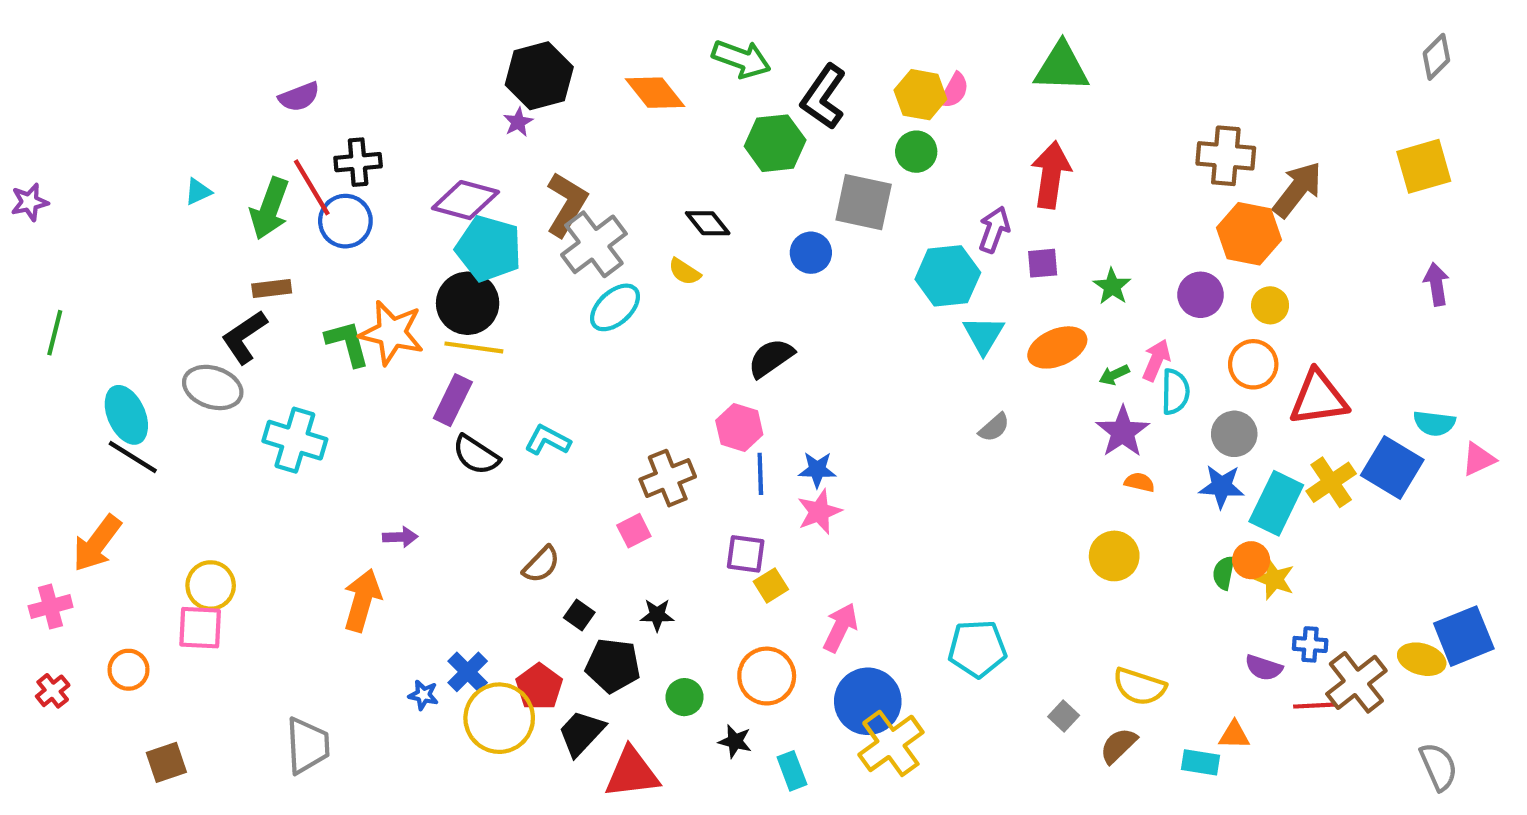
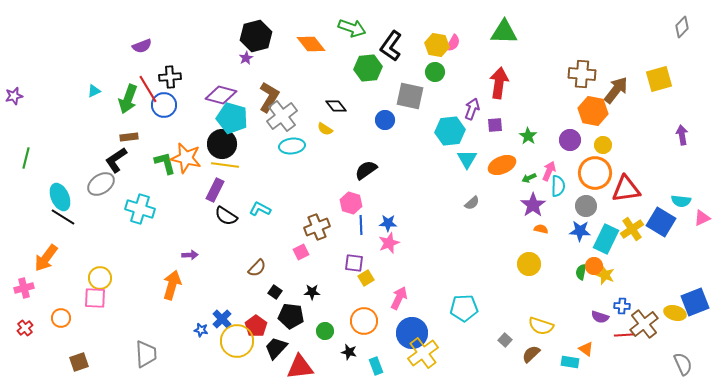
yellow square: (1424, 166) -> (659, 79), moved
cyan ellipse: (615, 307) -> (292, 146), turned 35
orange circle: (1253, 364) -> (595, 173), size x1.4
gray ellipse: (213, 387) -> (101, 184), turned -52
orange triangle: (1234, 735) -> (586, 349), turned 35

